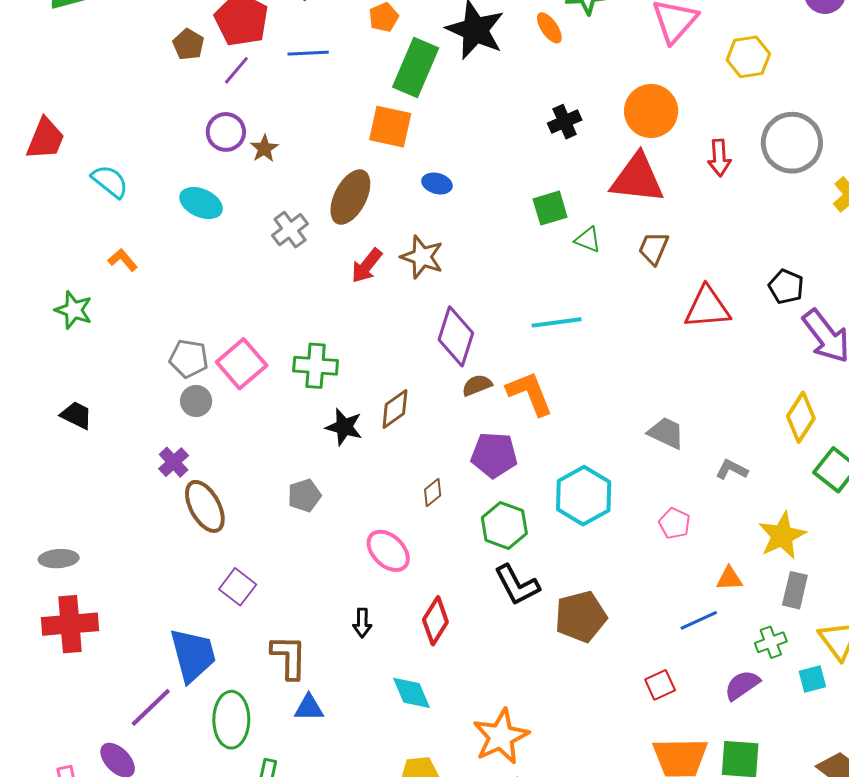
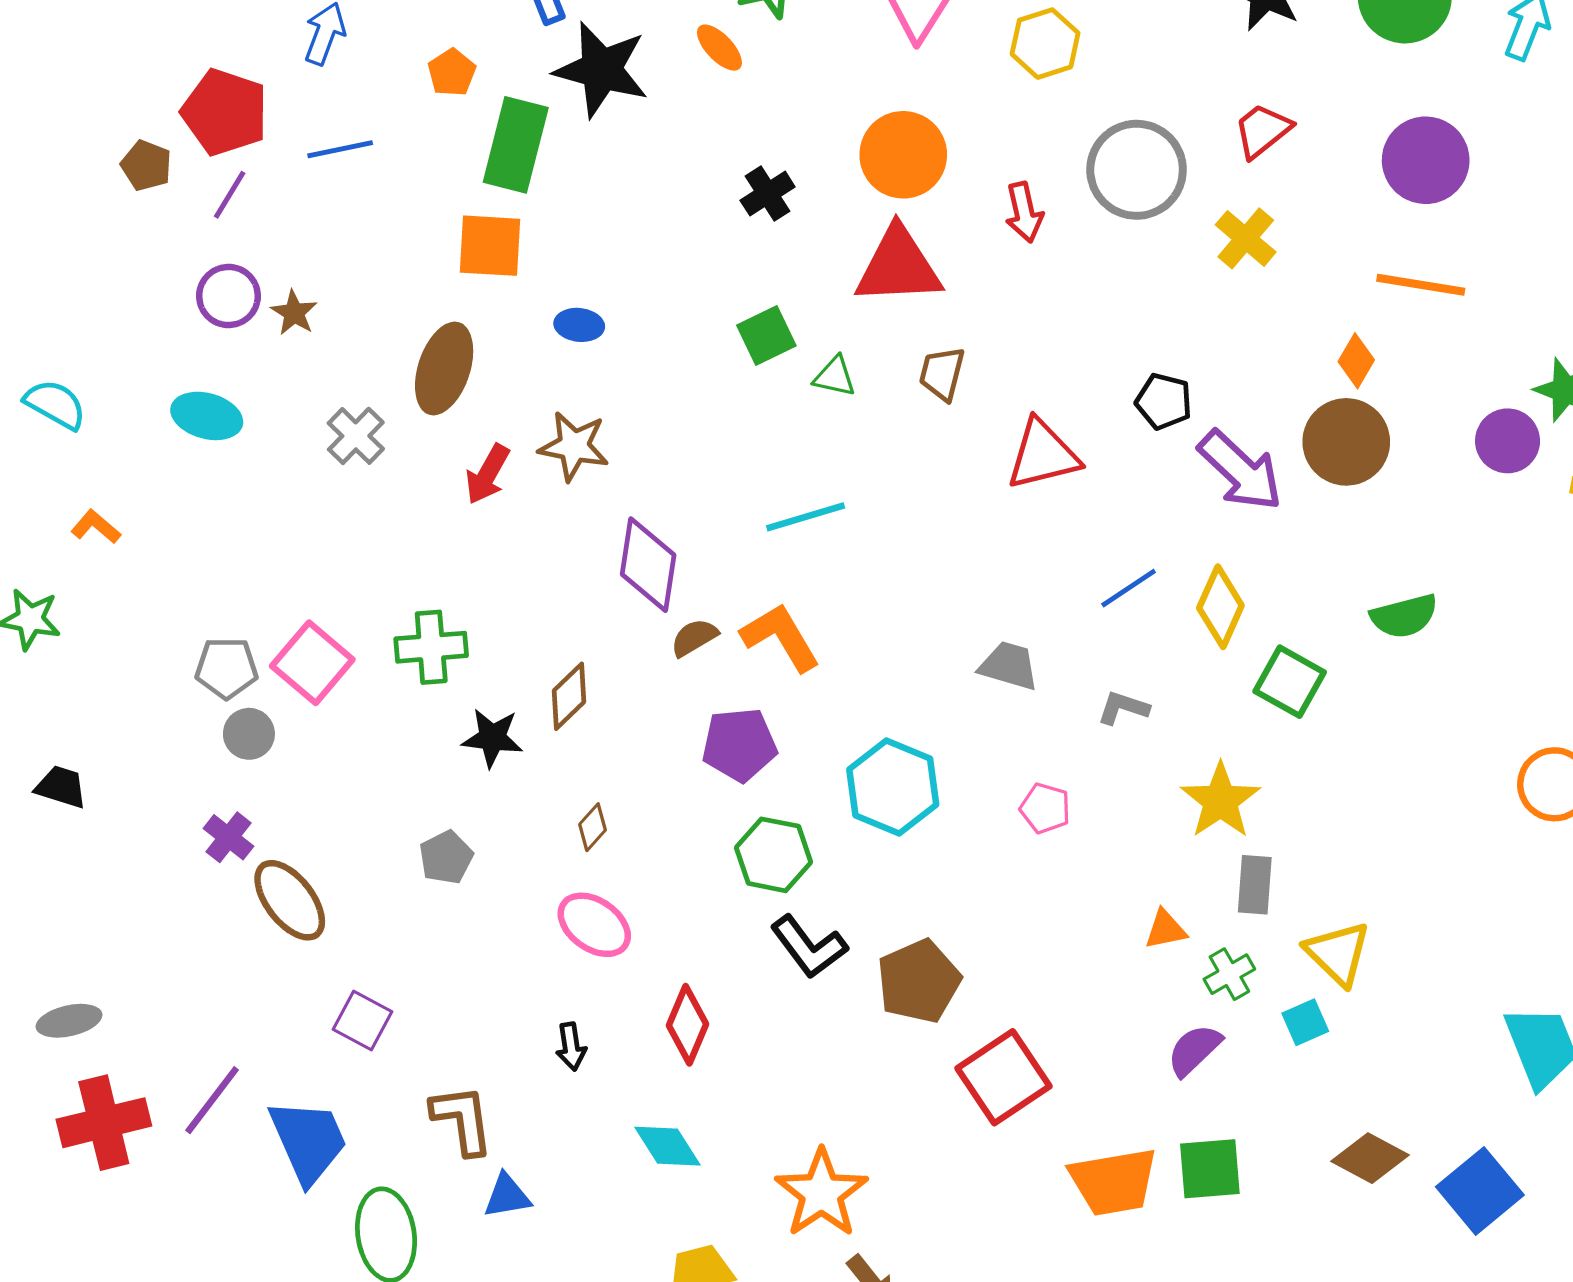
brown diamond: (433, 493) -> (593, 827), moved
orange triangle: (729, 579) -> (1165, 929), moved
blue line: (699, 620) -> (1129, 588), moved
red square: (660, 685) -> (1003, 1077), moved, size x1.8
purple line: (151, 707) -> (212, 1100), moved

